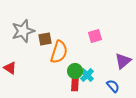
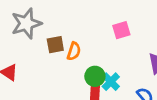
brown square: (45, 39) -> (55, 45), moved
orange semicircle: (59, 52) -> (74, 51), size x0.6

